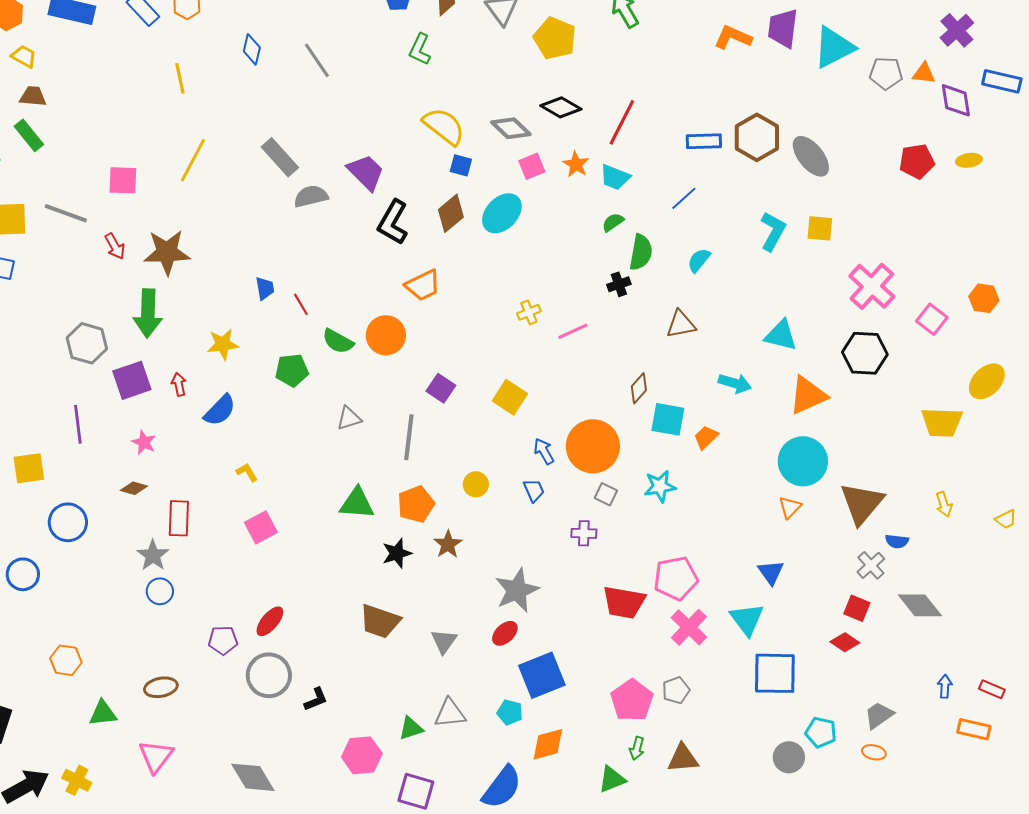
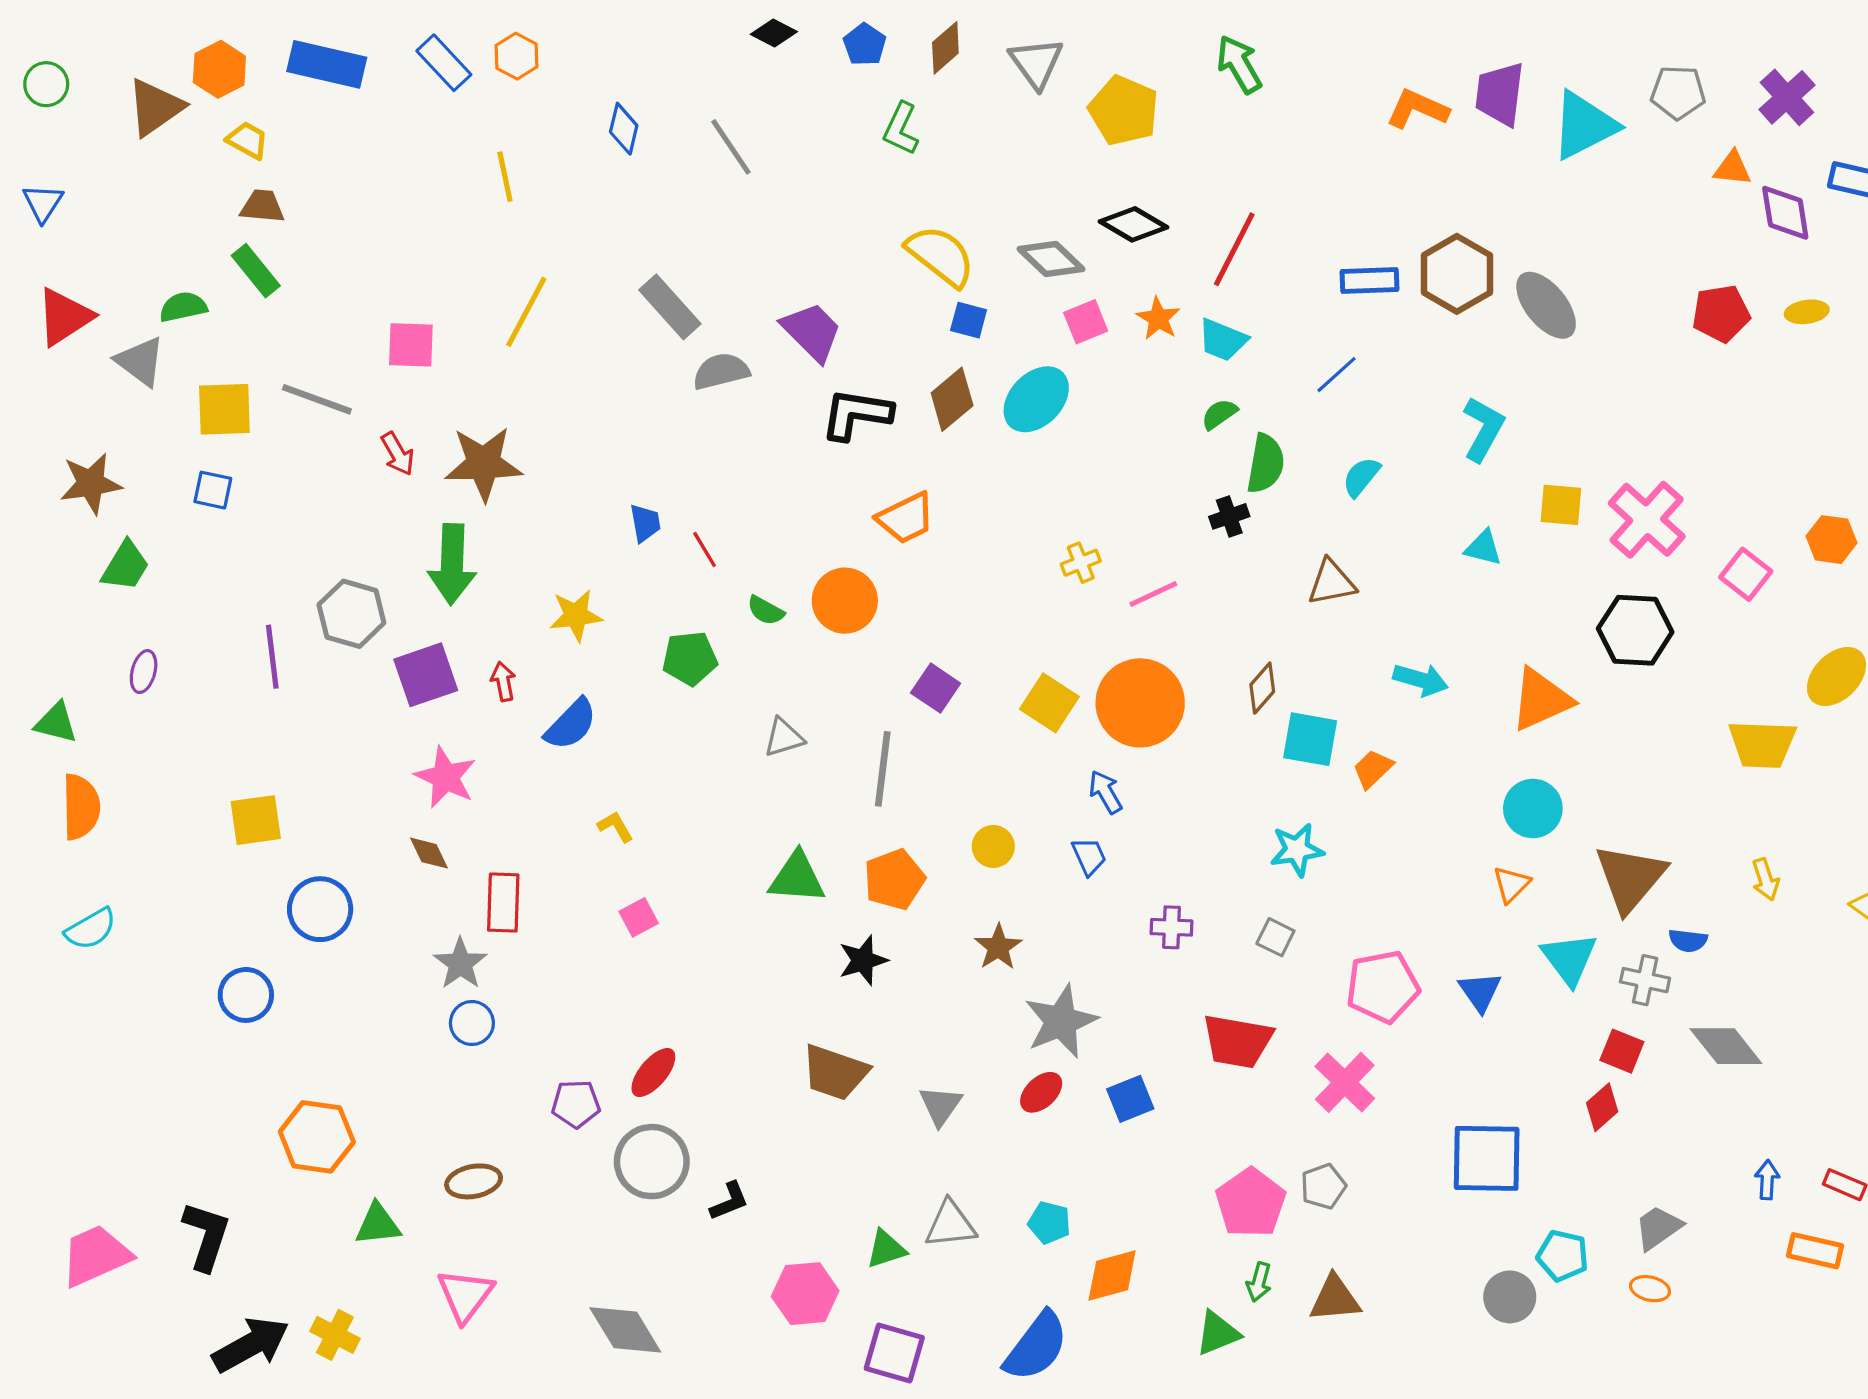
gray pentagon: (886, 73) -> (1678, 92), moved
black L-shape: (393, 222) -> (856, 414), turned 69
yellow square: (820, 228) -> (1561, 505), moved
cyan triangle: (781, 335) -> (1483, 548), moved, size x0.7
green semicircle: (338, 341) -> (766, 610), size x0.7
purple line: (78, 424) -> (272, 657), moved
pink star: (144, 442) -> (446, 777), size x1.5
orange circle: (593, 446) -> (1140, 703), moved
cyan circle: (803, 461) -> (1533, 808), size x0.7
brown diamond: (134, 488) -> (429, 853), turned 48
gray square: (606, 494) -> (1275, 937), moved
pink square: (261, 527) -> (639, 917), size x0.7
brown star: (448, 544) -> (998, 947), moved
gray cross: (871, 565) -> (1645, 980), turned -36
pink pentagon: (676, 578) -> (1383, 987), moved
cyan triangle: (747, 619) -> (1569, 959), moved
red diamond: (845, 642) -> (1602, 1107), turned -76
orange hexagon: (66, 660) -> (317, 1137), size x1.4
blue square: (542, 675) -> (1130, 1099), moved, size x0.6

